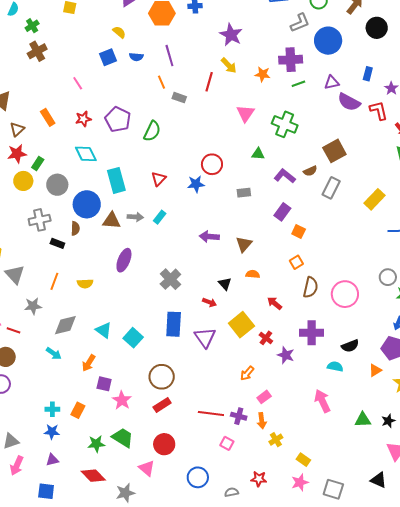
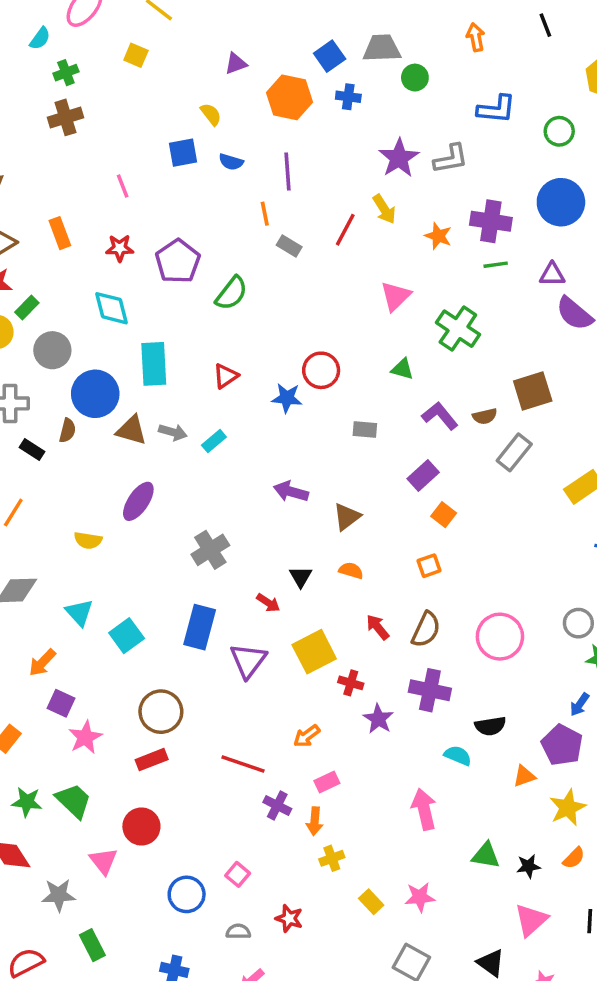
gray L-shape: (300, 23) -> (451, 159), moved
yellow semicircle: (85, 284) -> (88, 540), moved
brown semicircle: (310, 287) -> (426, 630), moved
red cross: (266, 338) -> (351, 683), turned -32
red line: (211, 413) -> (243, 764), moved
pink square: (227, 443) -> (238, 874), moved
pink star: (300, 482) -> (420, 897), moved

